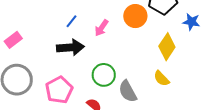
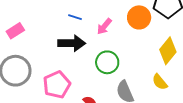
blue line: (72, 21) -> (75, 17), turned 64
green circle: (104, 75) -> (107, 62), moved

